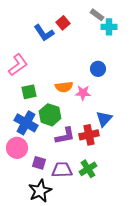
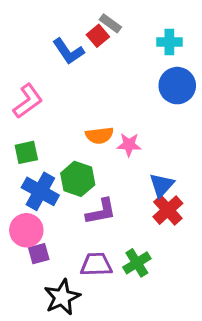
gray rectangle: (97, 15) -> (110, 23), moved
blue circle: (98, 69) -> (177, 86), moved, size x1.5
green square: (29, 92) -> (26, 152), moved
red cross: (89, 135) -> (168, 210), moved, turned -30
purple square: (39, 163) -> (39, 254), moved, turned -32

